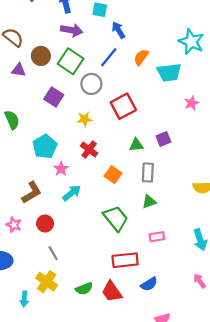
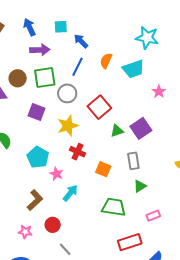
green square: (71, 61) -> (45, 77), turned -30
yellow star: (85, 119) -> (68, 126), size x1.5
purple square: (163, 139) -> (141, 128), size x1.5
green triangle: (136, 145) -> (117, 131), moved
green trapezoid: (116, 218) -> (114, 207), turned -30

